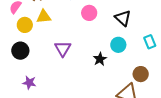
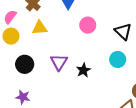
yellow circle: (25, 25) -> (11, 36), moved
black circle: (20, 51) -> (25, 64), moved
black star: (100, 59) -> (83, 70), moved

